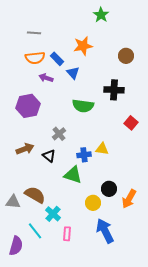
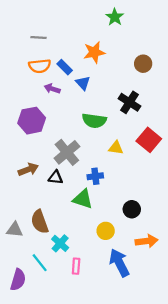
black cross: (114, 90) -> (129, 102), turned 30
red square: (131, 123) -> (149, 140), size x1.5
gray cross: (59, 134) -> (67, 152), size x1.6
yellow triangle: (102, 149) -> (116, 148), moved
black triangle: (49, 156) -> (56, 177), turned -32
black circle: (109, 189) -> (132, 209), moved
brown semicircle: (35, 195) -> (40, 222), turned -140
orange arrow: (129, 199) -> (147, 241), moved, turned -126

